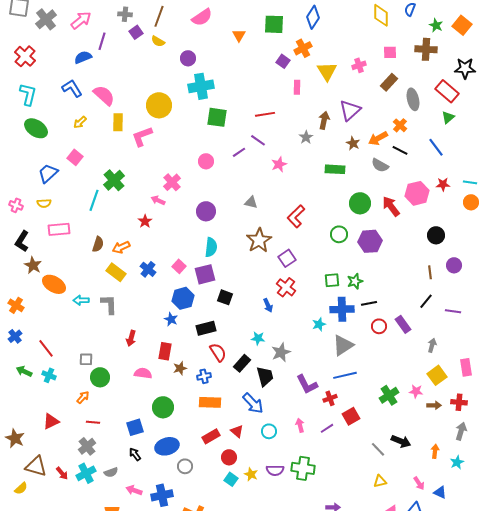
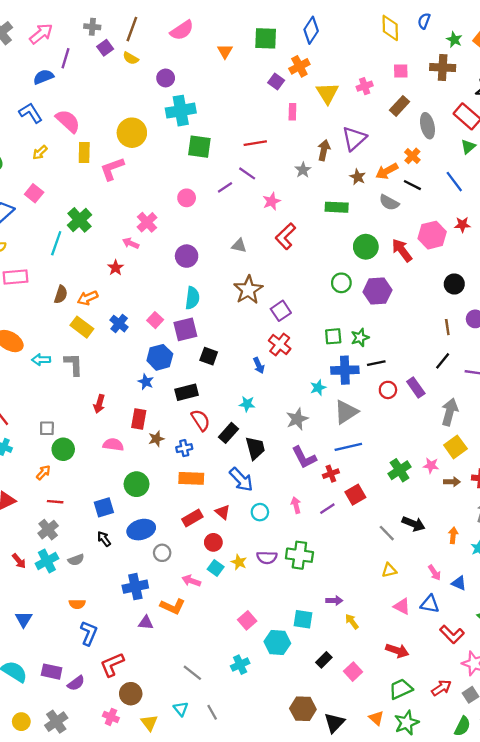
red L-shape: (296, 216) -> (285, 236), moved
gray arrow: (432, 345) -> (450, 412), size x1.6
gray star: (281, 352) -> (297, 419), moved
pink arrow: (134, 490) -> (191, 581), moved

